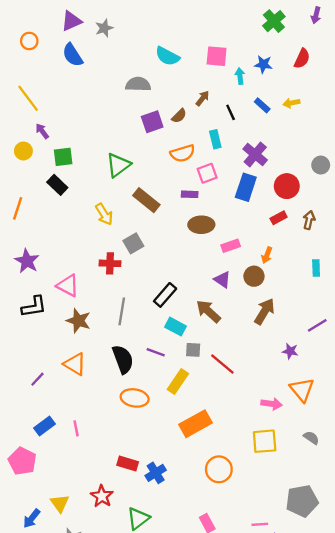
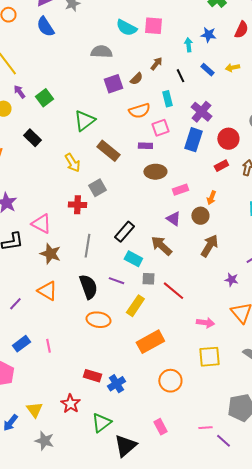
pink square: (217, 56) -> (153, 26), moved
green square: (63, 157) -> (44, 98), moved, turned -30
pink arrow: (272, 404) -> (205, 323), moved

